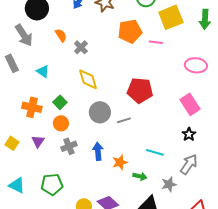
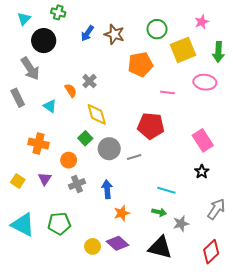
orange semicircle: (61, 35) -> (71, 90), moved
pink line: (156, 42) -> (167, 93), moved
pink ellipse: (196, 65) -> (205, 82), moved
green square: (60, 102) -> (85, 138), moved
orange star: (120, 162) -> (122, 213), moved
gray arrow: (189, 164) -> (216, 209), moved
green arrow: (140, 176) -> (159, 212), moved
cyan triangle: (17, 185) -> (23, 225), size x1.4

